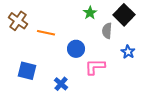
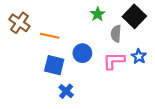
pink L-shape: (95, 67) -> (114, 61), moved
blue square: (27, 71) -> (54, 65), moved

